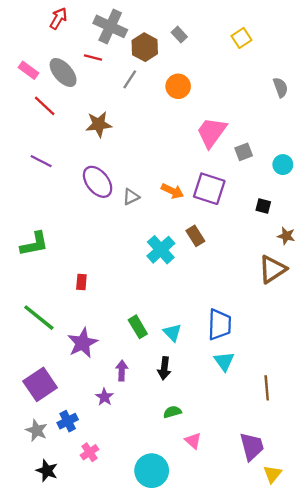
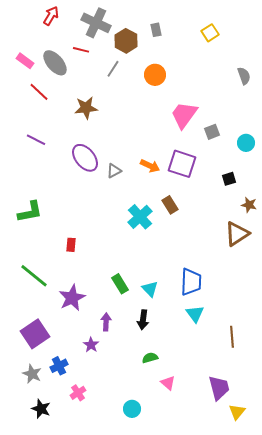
gray rectangle: (179, 35) -> (156, 30), turned 32
black square: (263, 206) -> (229, 179), turned -32
cyan circle: (152, 471) -> (132, 409), size x0.6

